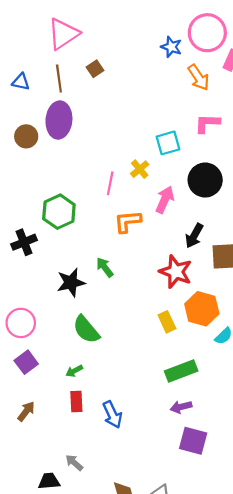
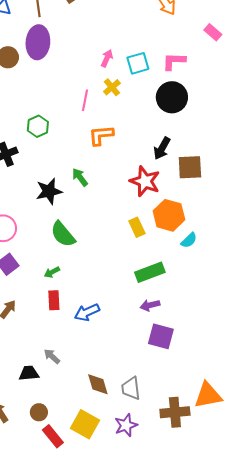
pink L-shape: (207, 123) -> (174, 61), moved
pink arrow: (165, 200) -> (107, 58), moved, size x0.7
green hexagon: (59, 212) -> (38, 126), size x0.7
blue arrow: (112, 415) -> (87, 312), turned 90

